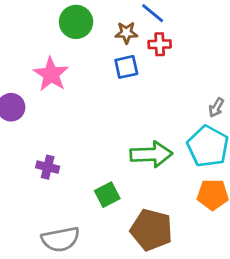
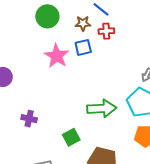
pink star: (51, 74) -> (57, 56), moved

